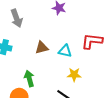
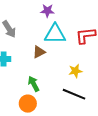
cyan triangle: (65, 51) -> (55, 34), moved, size x1.6

